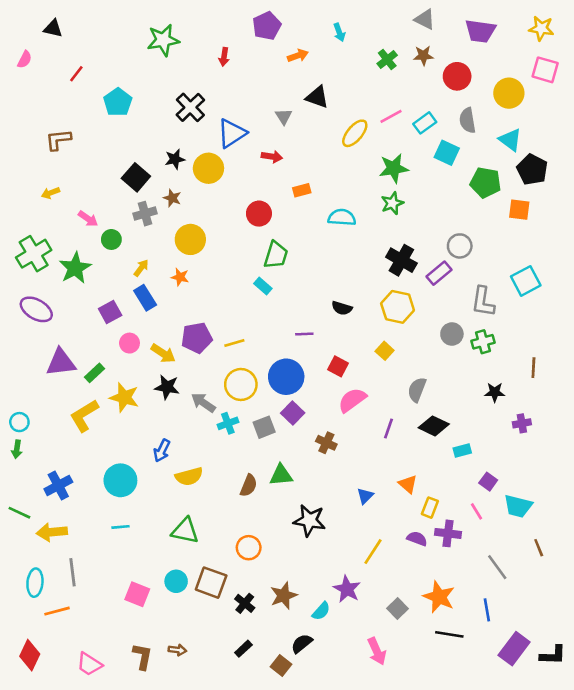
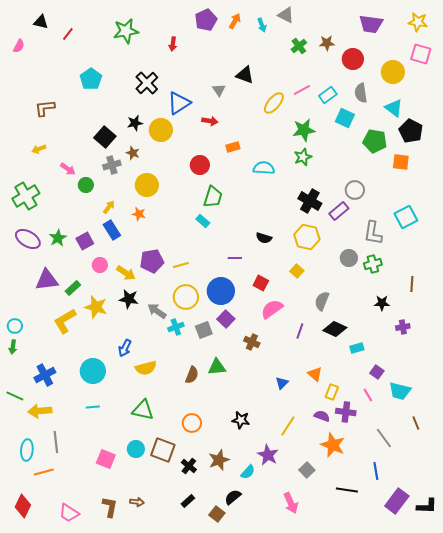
gray triangle: (425, 19) -> (286, 15), moved
orange arrow: (298, 56) -> (235, 21), moved, turned -42
red line: (76, 74) -> (68, 34), moved
green star: (75, 268) -> (58, 238), moved, size x0.7
black star: (309, 520) -> (241, 420), moved, size x0.7
orange star: (439, 597) -> (333, 445), moved

